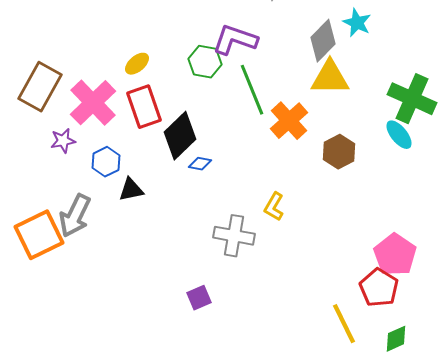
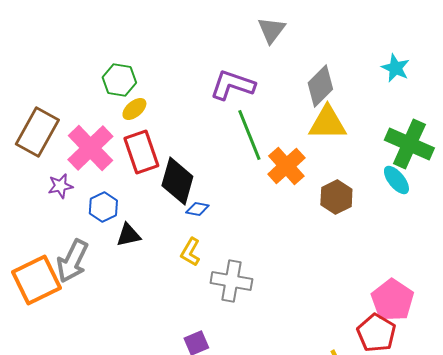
cyan star: (357, 23) -> (395, 68), moved
green hexagon: (205, 62) -> (119, 80), moved
black diamond: (180, 136) -> (177, 181), turned -30
yellow L-shape: (274, 207) -> (190, 252), moved

